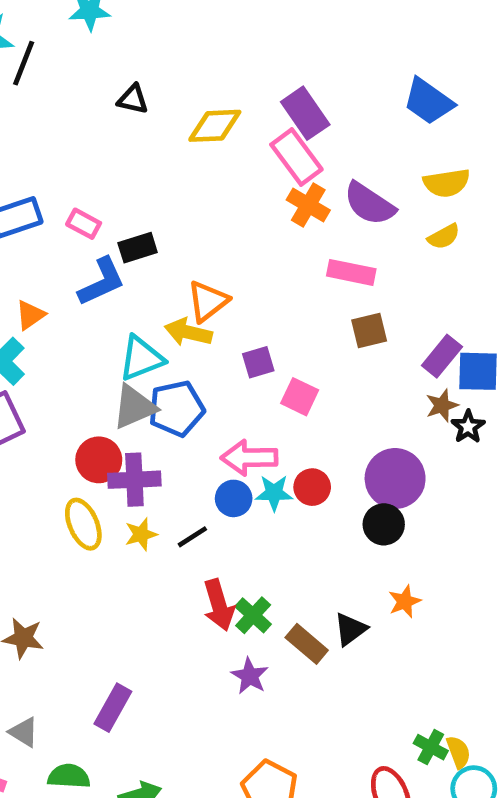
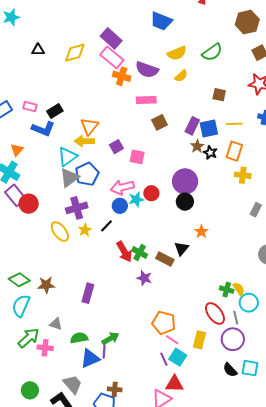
blue L-shape: (102, 282) -> (43, 129), turned 60
red circle: (99, 460) -> (29, 204), moved
purple rectangle: (113, 708) -> (88, 293), moved

